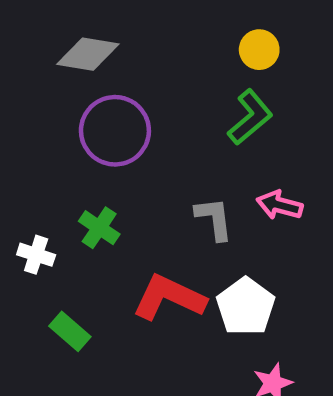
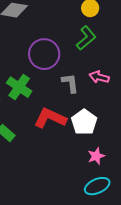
purple circle: (115, 131) -> (44, 54), moved
green cross: (99, 228) -> (19, 87), size x1.4

